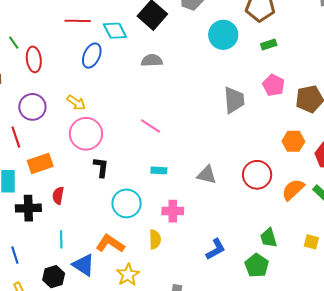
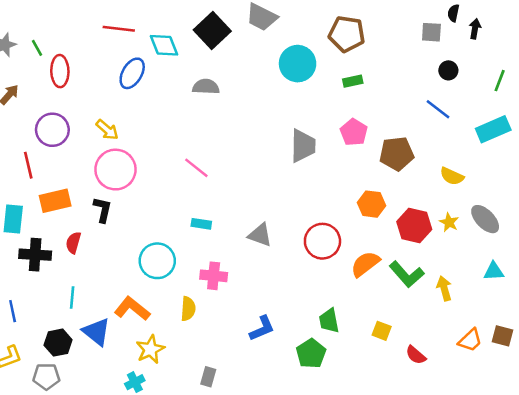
black L-shape: (101, 167) -> (103, 210), moved

